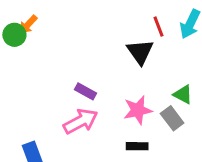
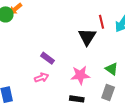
gray rectangle: (172, 118) -> (108, 93), moved, turned 49
pink arrow: (81, 121) -> (42, 78), size x0.6

